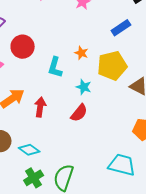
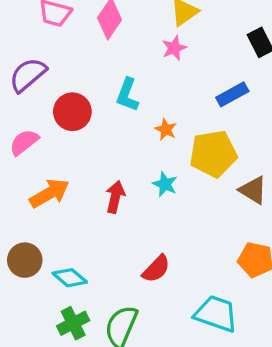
cyan L-shape: (55, 67) -> (127, 95), moved
red arrow: (40, 107) -> (115, 197), moved
red semicircle: (79, 113) -> (156, 269), moved

